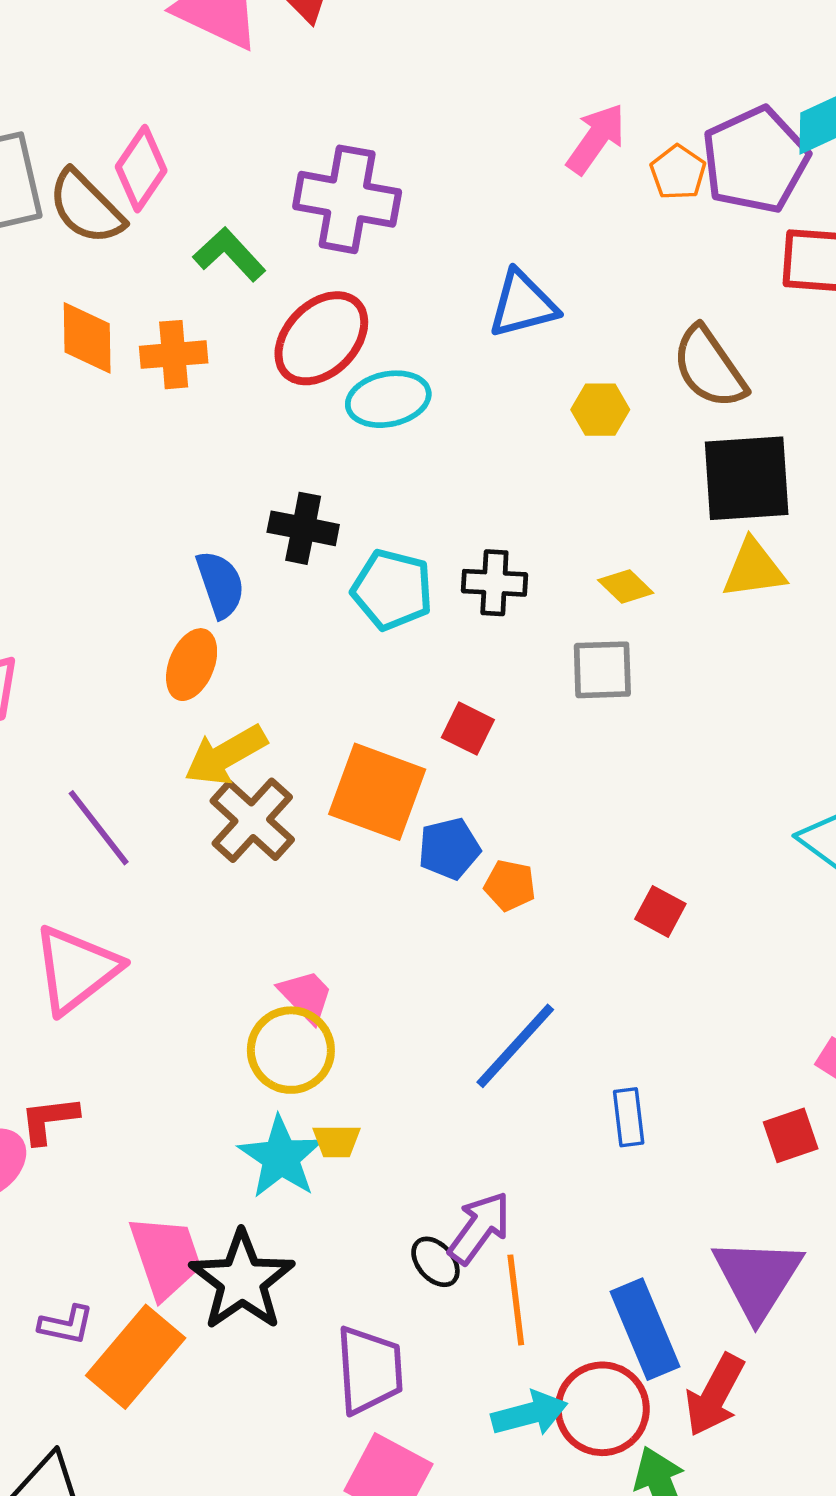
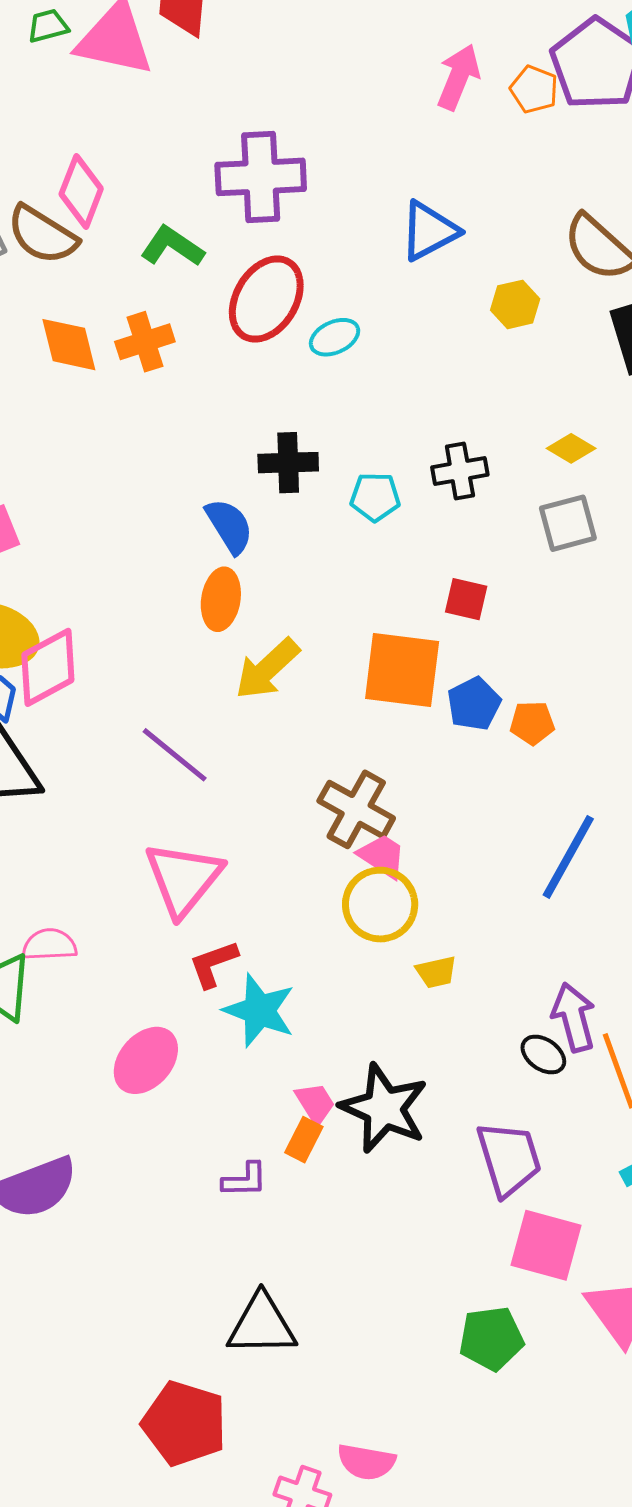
cyan ellipse: (388, 399) -> (335, 337), size x0.7
cyan pentagon: (392, 590) -> (375, 497), size x0.7
brown cross: (252, 820) -> (356, 809), moved
red L-shape: (49, 1120) -> (213, 964), moved
cyan star: (281, 1157) -> (259, 1010), moved
purple arrow: (479, 1228) -> (574, 1017), turned -38
pink trapezoid: (166, 1257) -> (315, 1103), size x0.6
orange rectangle: (136, 1357) -> (304, 1140), moved, size x0.5

